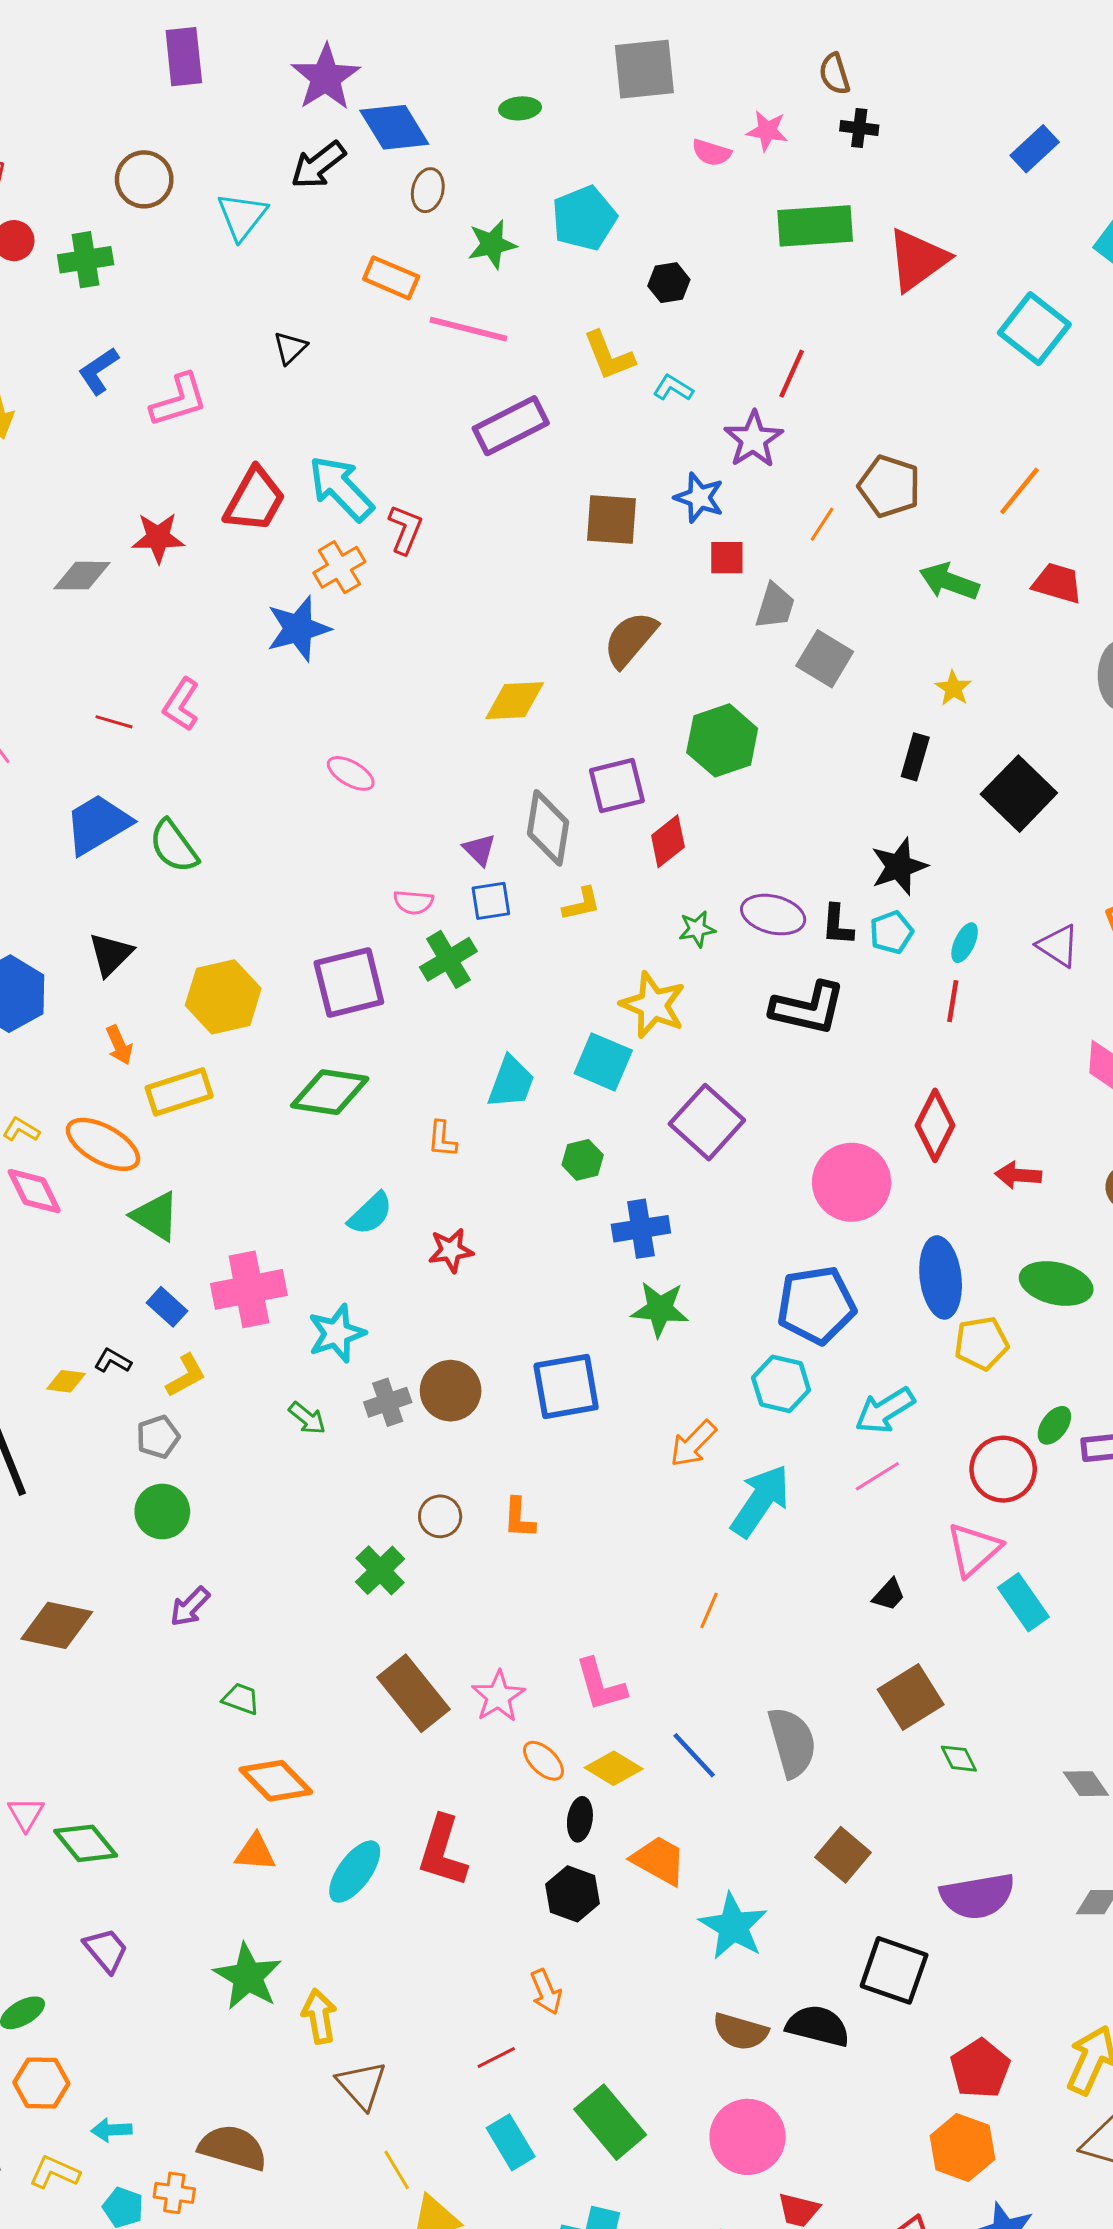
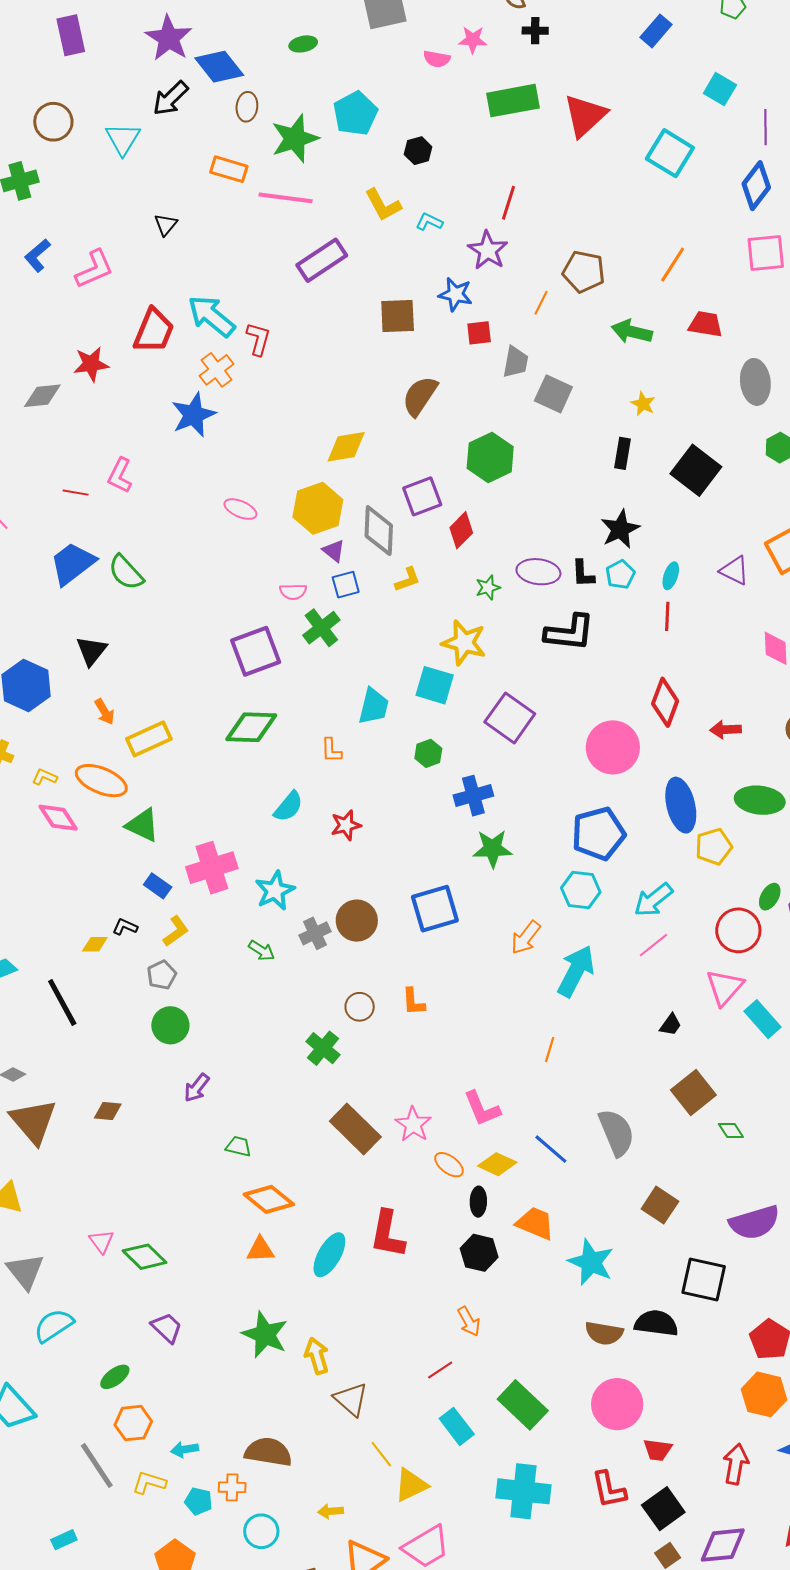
green star: (492, 244) -> (295, 139), size x1.4
yellow hexagon: (223, 997) -> (318, 508), moved
brown diamond: (57, 1625) -> (108, 1111), size x0.6

